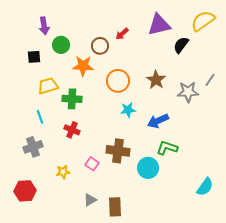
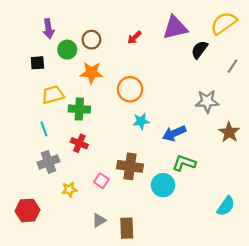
brown circle: (100, 46) -> (91, 40), moved
brown star: (156, 80) -> (229, 132), moved
gray line: (210, 80) -> (232, 66), moved
gray cross: (33, 147) -> (48, 162), moved

